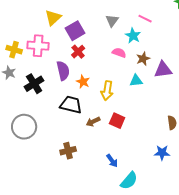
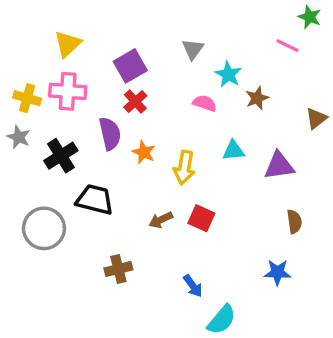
yellow triangle: (53, 18) -> (68, 44), moved
pink line: (145, 19) -> (288, 46), moved
brown star: (143, 59) -> (257, 98), moved
purple triangle: (163, 70) -> (279, 166), moved
black trapezoid: (71, 105) -> (95, 200), moved

